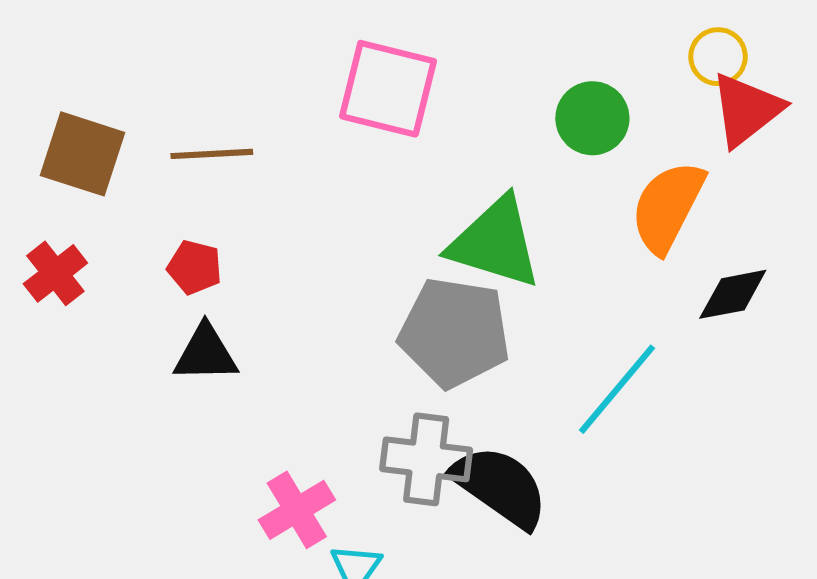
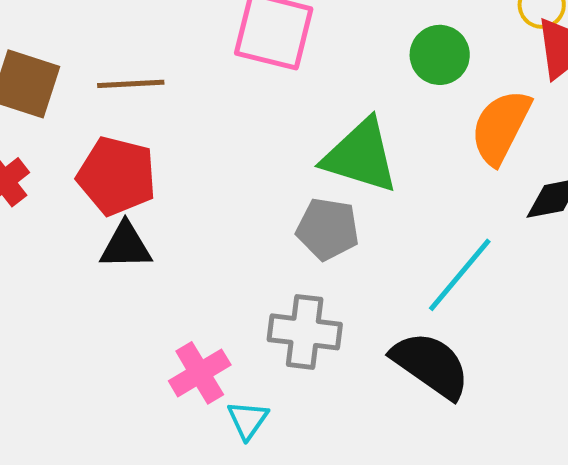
red pentagon: (195, 267) -> (117, 176), size x1.8
gray pentagon: (454, 333) -> (328, 229), size x0.7
black semicircle: (500, 486) -> (431, 365), moved

